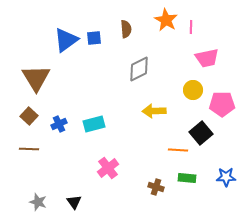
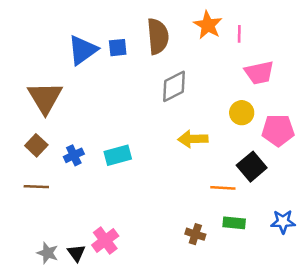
brown semicircle: (126, 29) -> (158, 36), size x1.6
pink cross: (108, 168) -> (105, 240), moved
black triangle: (74, 202) -> (76, 253), moved

